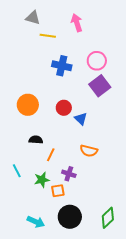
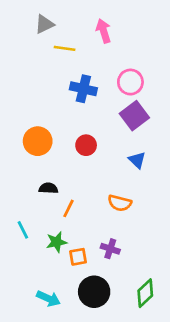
gray triangle: (33, 18) -> (44, 24), turned -42
blue triangle: (81, 119) -> (137, 160), moved
purple cross: (69, 174) -> (110, 249), moved

